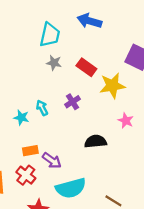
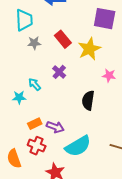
red rectangle: (86, 67) -> (63, 39), turned 30
black semicircle: (95, 141) -> (88, 100), turned -60

